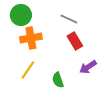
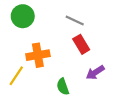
orange cross: (31, 38) -> (38, 55), moved
yellow line: (28, 70) -> (16, 76), moved

